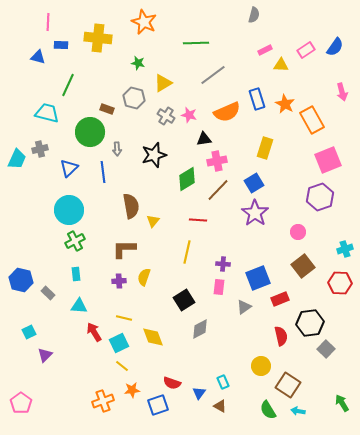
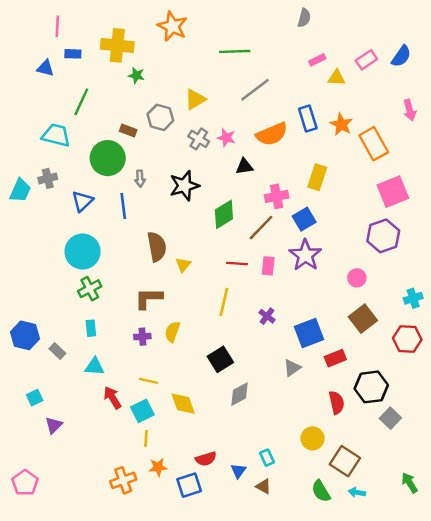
green star: (138, 63) -> (136, 75), moved
pink cross: (217, 161) -> (277, 196), moved
purple cross: (223, 264) -> (267, 316), turned 32
pink rectangle: (219, 287) -> (268, 266), moved
yellow line: (122, 366) -> (146, 438), turned 56
red semicircle: (172, 383) -> (206, 459), turned -36

